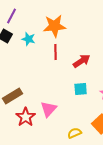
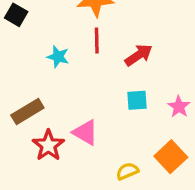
cyan star: (29, 39) -> (58, 57), moved
pink triangle: (49, 109) -> (85, 132), turned -42

